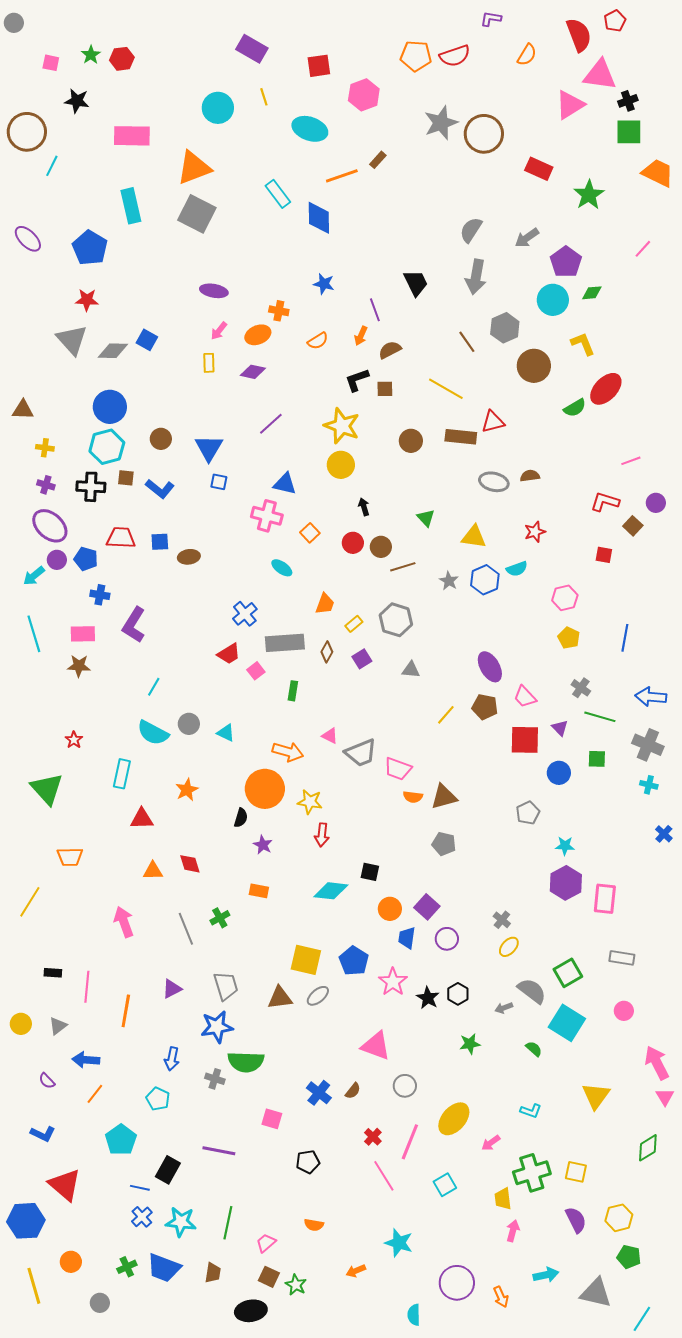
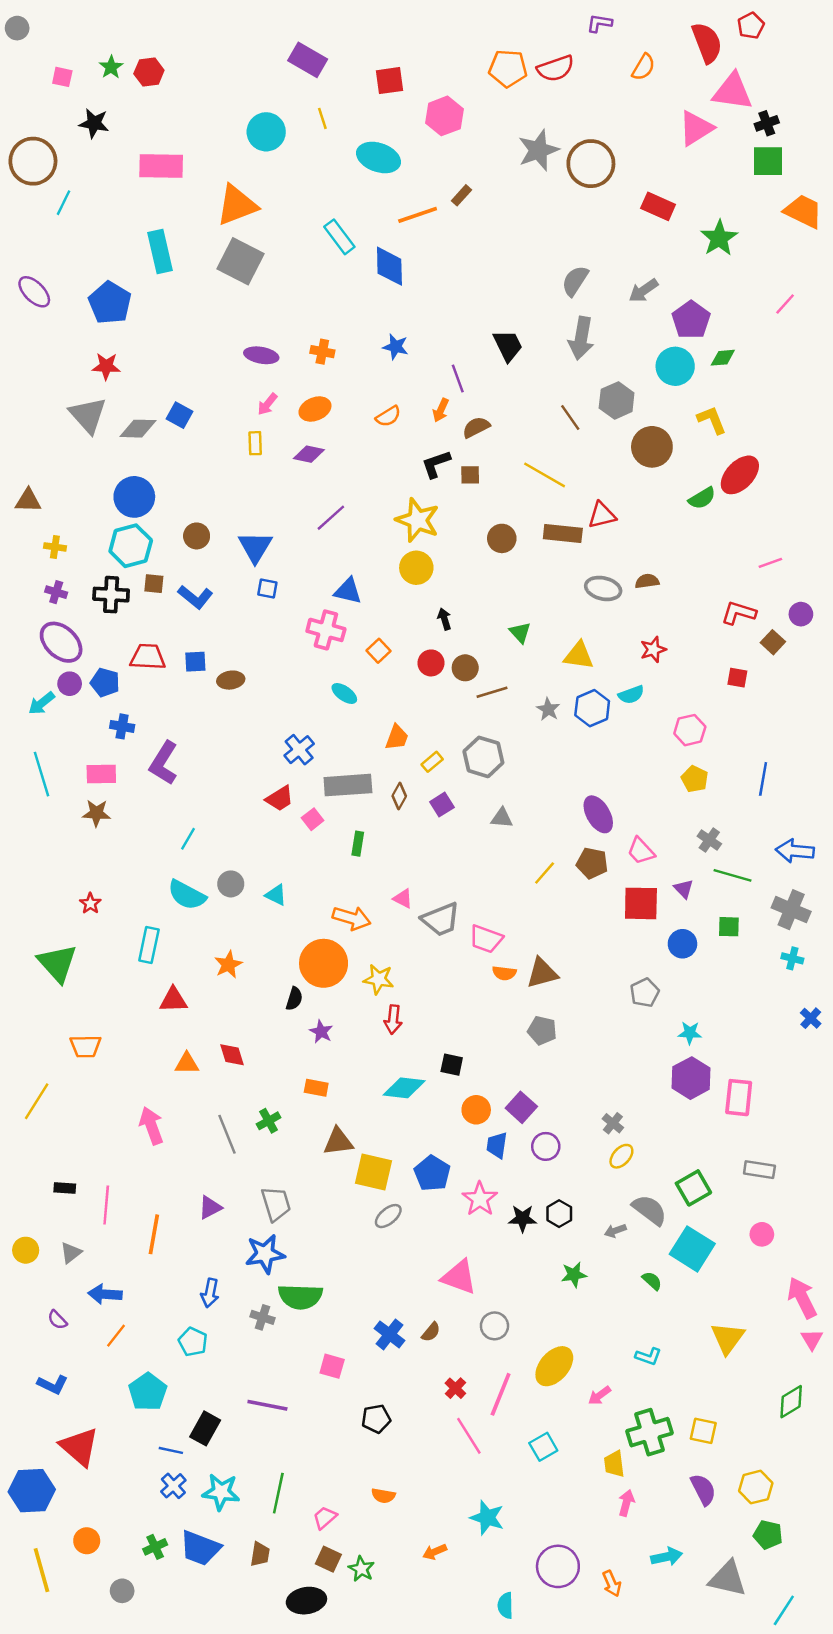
orange cross: (279, 311) -> (322, 352), moved
brown triangle: (280, 998) -> (338, 1142), moved
black star: (428, 998) -> (523, 1218), turned -30

